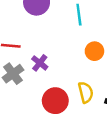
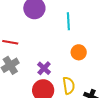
purple cross: (40, 63) -> (44, 68), moved

